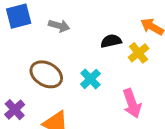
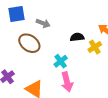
brown ellipse: (46, 74) -> (29, 43), moved
pink arrow: (132, 103) -> (67, 82), moved

